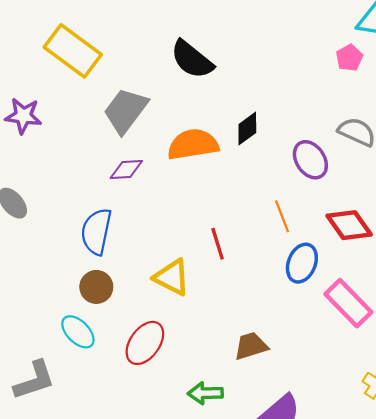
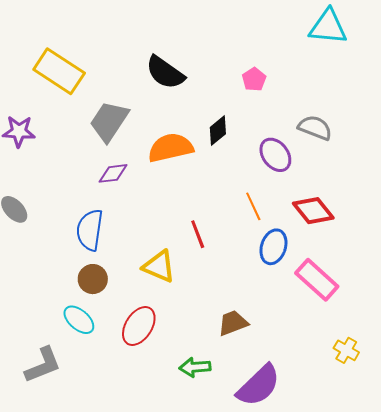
pink pentagon: (349, 58) -> (254, 79), moved

